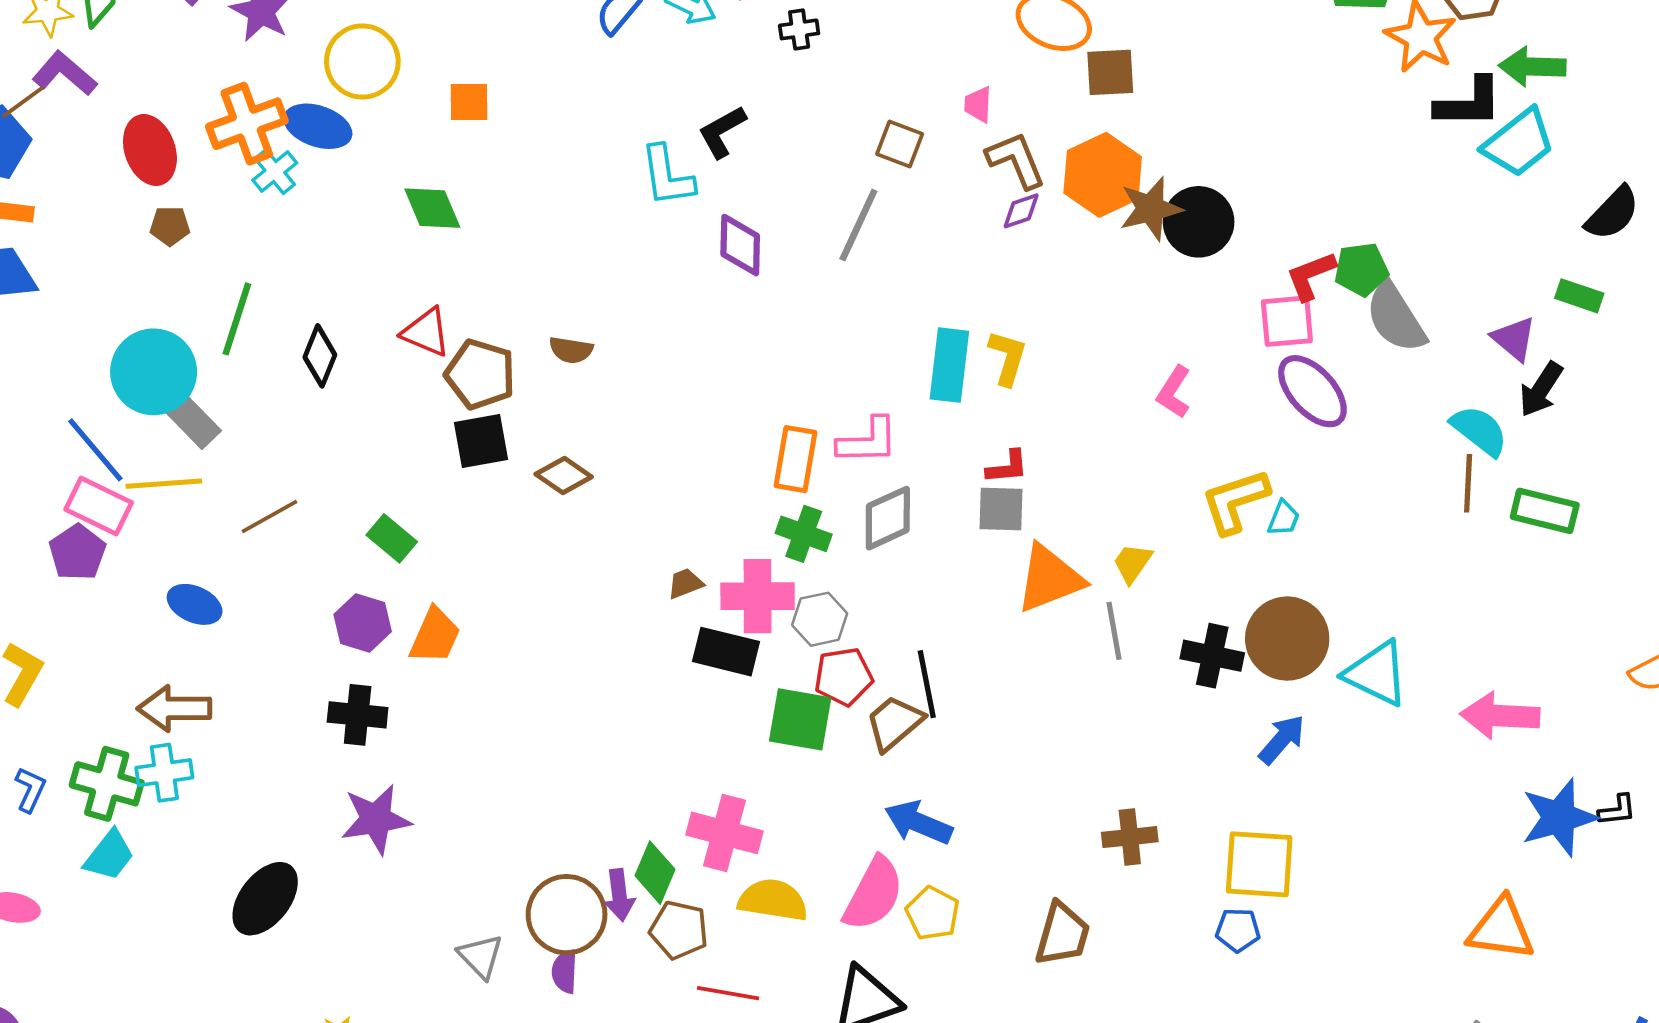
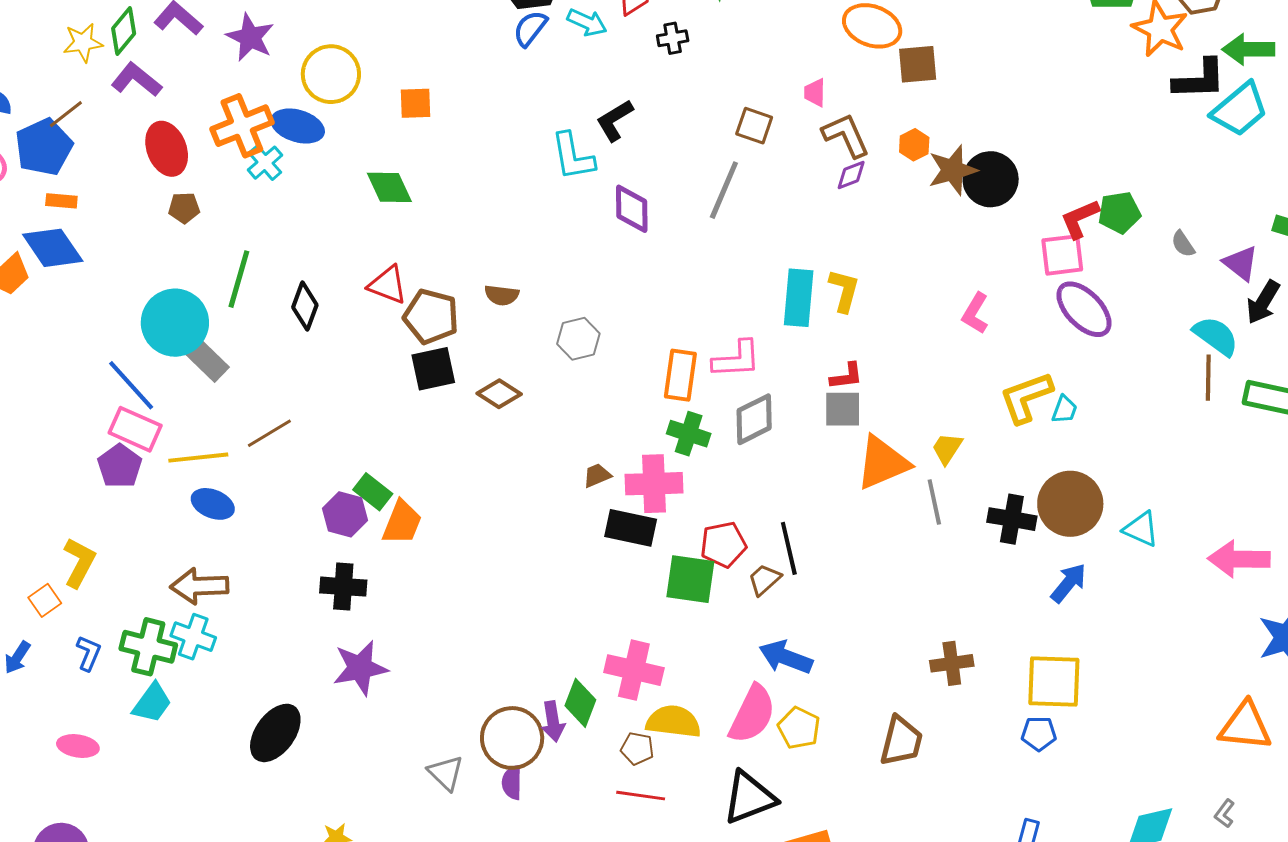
purple L-shape: (64, 73) -> (136, 80), moved
orange hexagon: (1103, 175) -> (914, 145), size x0.5
gray semicircle: (1396, 318) -> (1183, 244), moved, size x0.5
yellow line: (164, 484) -> (198, 458), moved
green rectangle: (392, 538) -> (373, 492), moved
gray hexagon: (820, 619) -> (578, 339), moved
cyan triangle: (1376, 674) -> (1141, 529), size x0.7
brown trapezoid: (894, 723) -> (764, 580), size x0.7
cyan cross: (164, 773) -> (193, 637), turned 30
brown pentagon: (679, 930) -> (637, 749), moved, size x0.7

